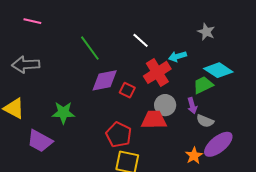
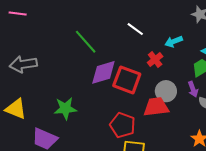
pink line: (32, 21) -> (18, 14), moved
red cross: (157, 72) -> (155, 59), size x0.6
red square: (127, 90) -> (127, 80), size x1.8

